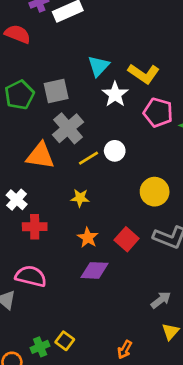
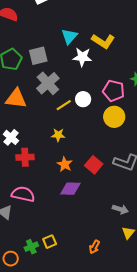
white star: (115, 94) -> (82, 57), turned -30
pink pentagon: (158, 112) -> (114, 91), moved
orange triangle: (40, 156) -> (16, 99), moved
yellow circle: (155, 192) -> (114, 117), moved
gray arrow: (161, 300) -> (120, 209), turned 56
yellow square: (65, 341) -> (50, 242), turned 32

